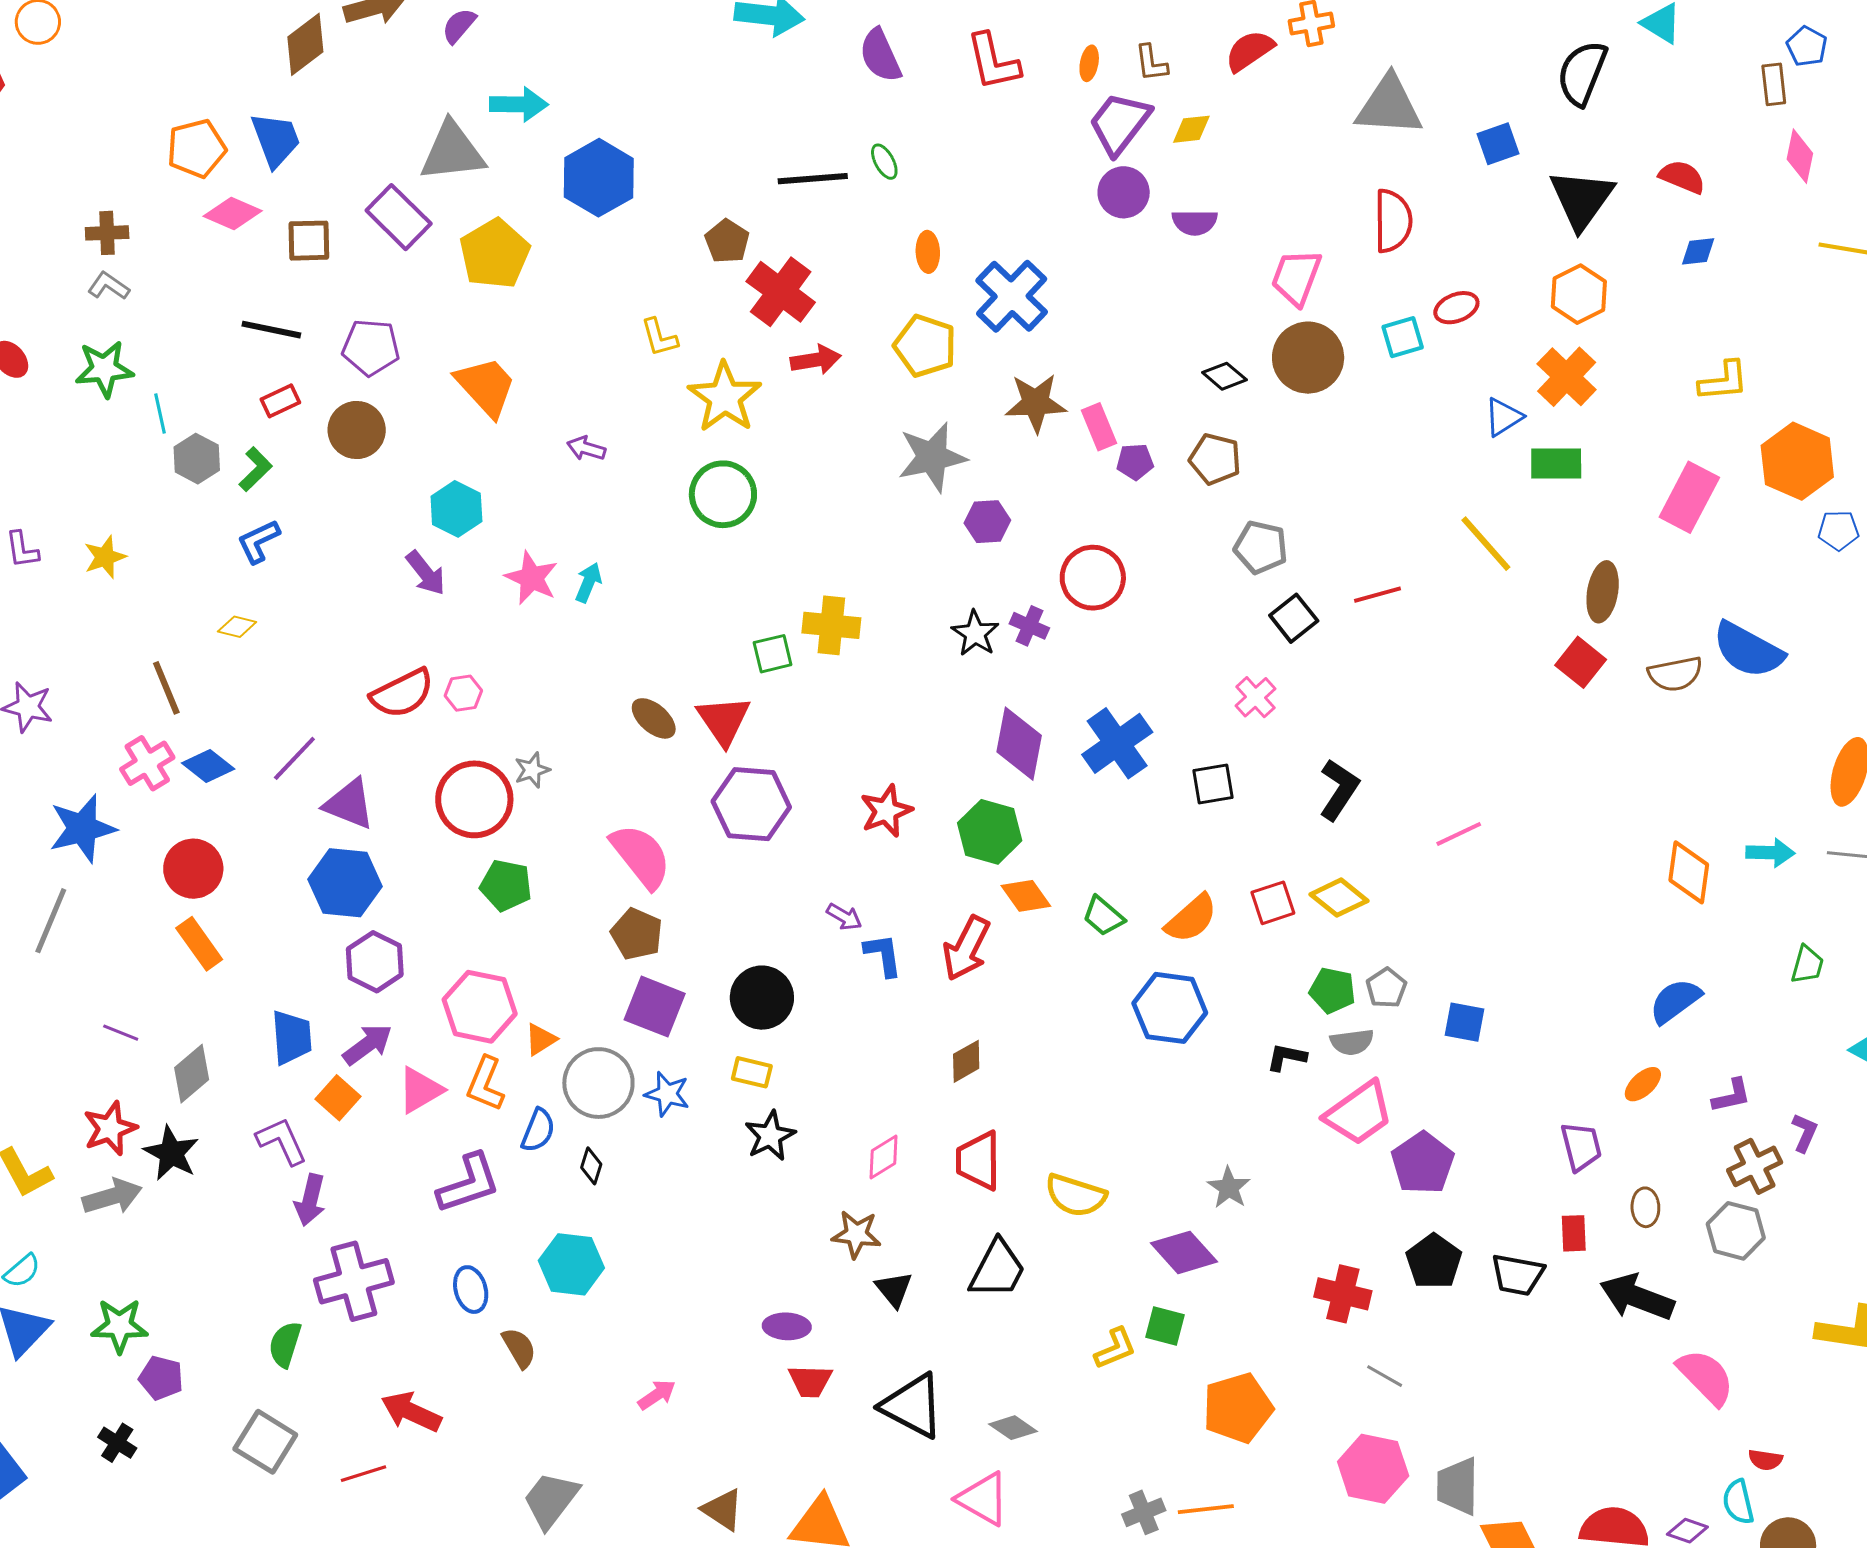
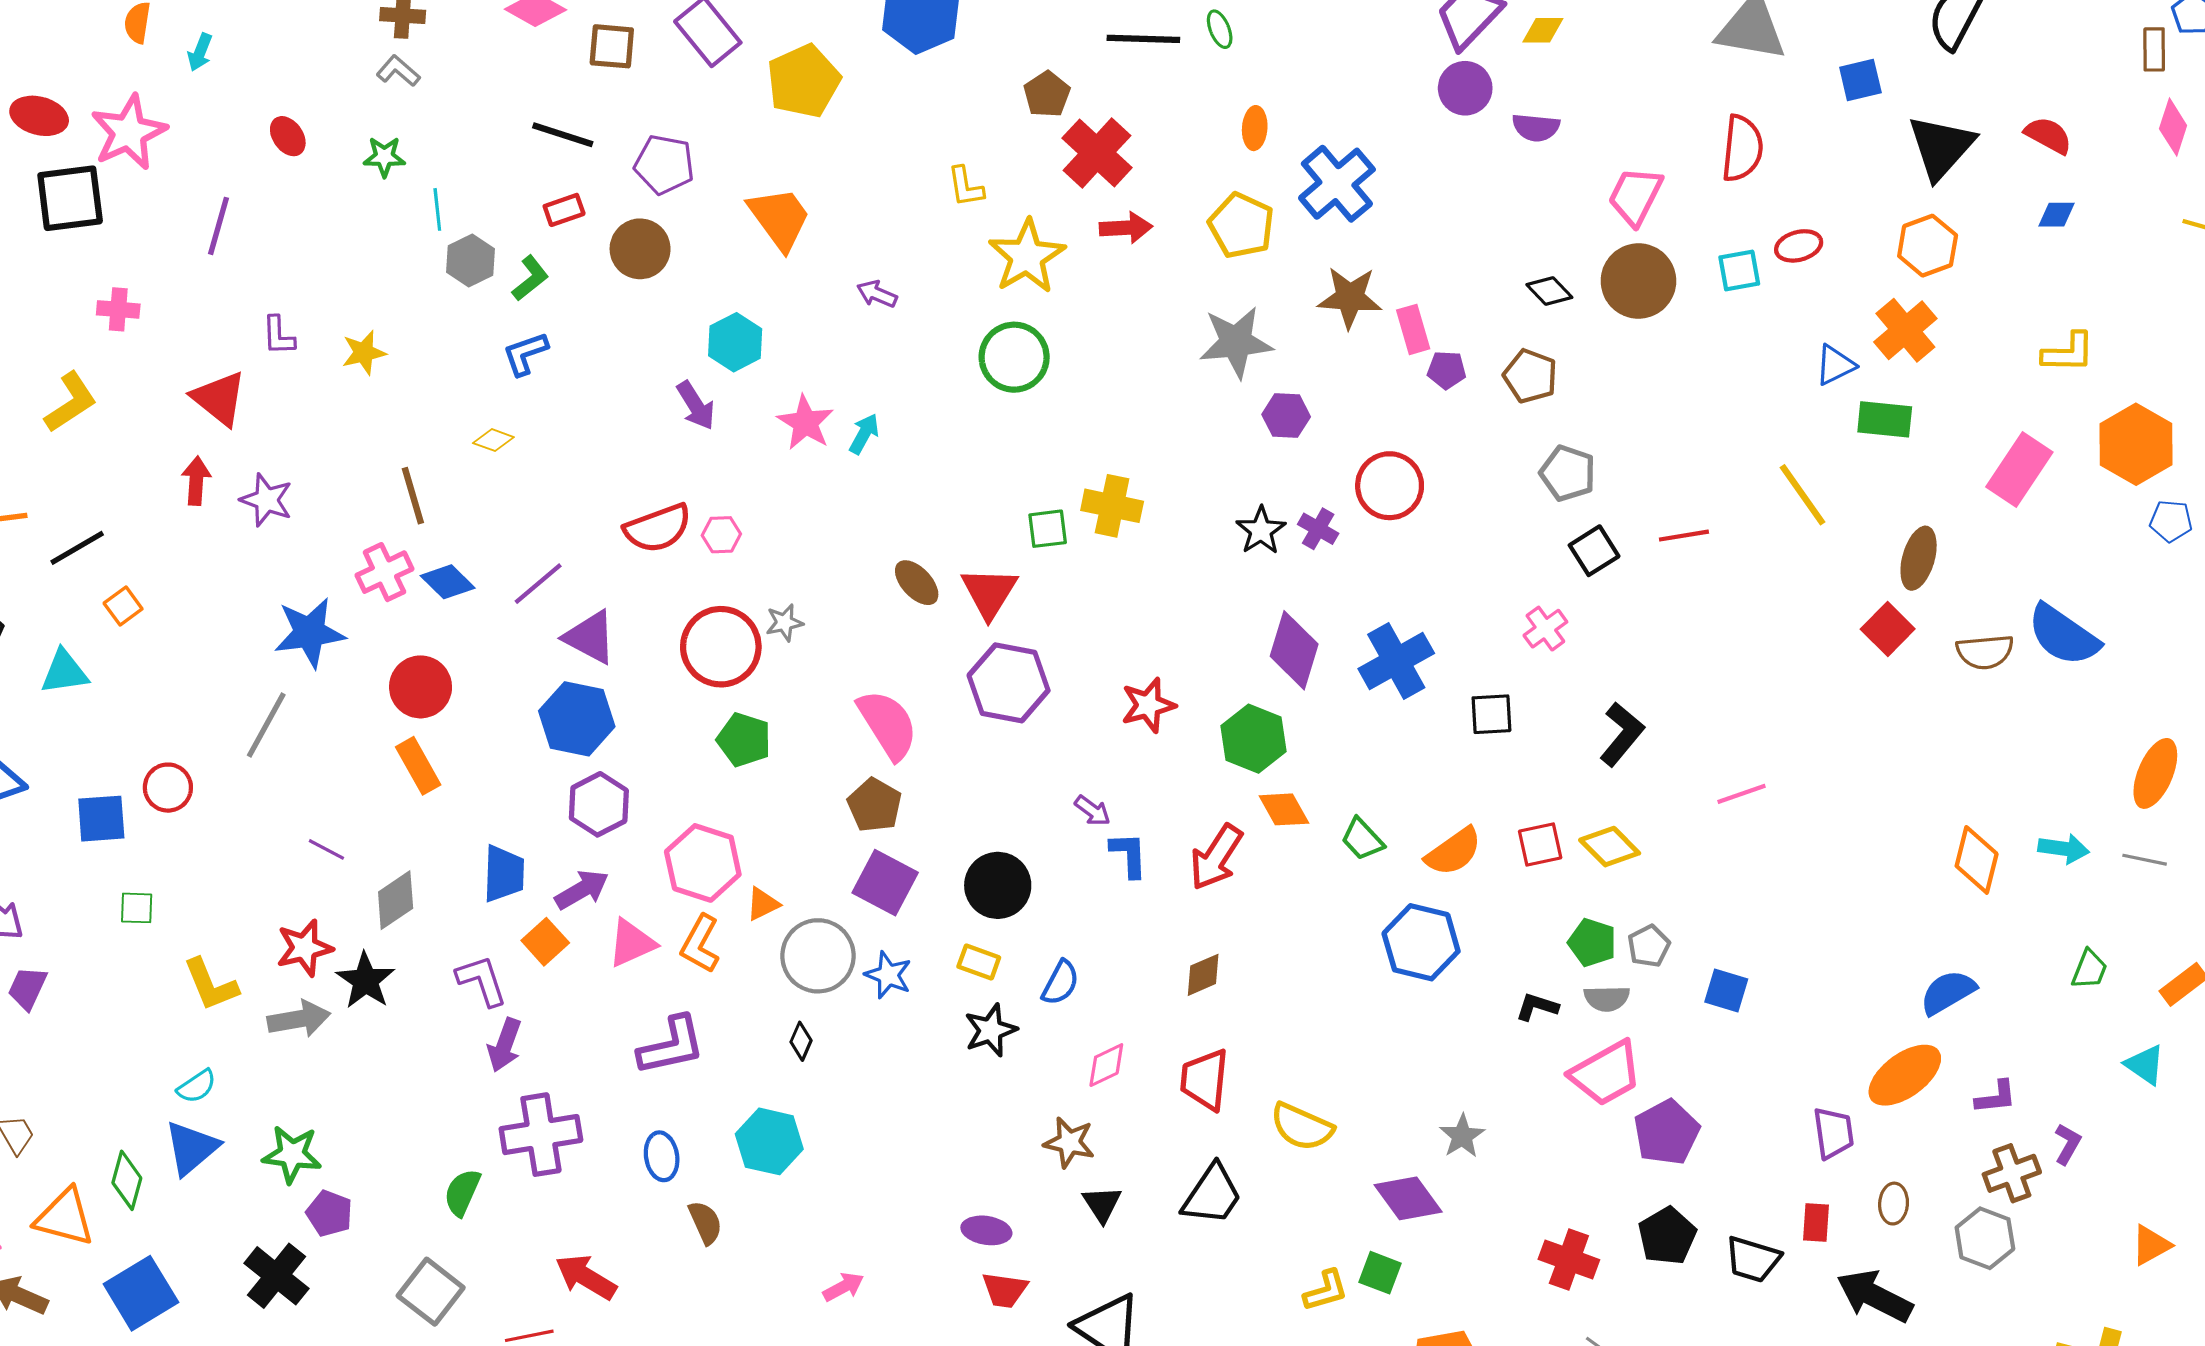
green star: (104, 369) -> (384, 157), size x0.7
orange ellipse: (1643, 1084) -> (1905, 1075), size x1.8
blue semicircle: (538, 1130) -> (1060, 983), moved
black cross: (117, 1443) -> (276, 1276), size x1.6

